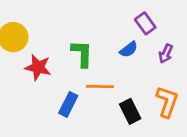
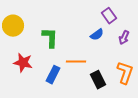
green L-shape: (82, 54) -> (50, 38), moved
red star: (38, 67) -> (23, 63), moved

